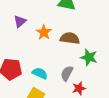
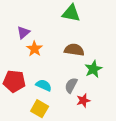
orange star: (44, 32) -> (35, 49), moved
green star: (89, 57) -> (93, 69), turned 30

